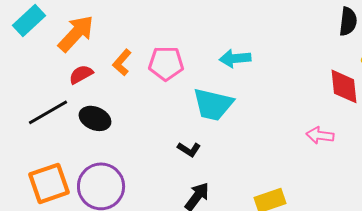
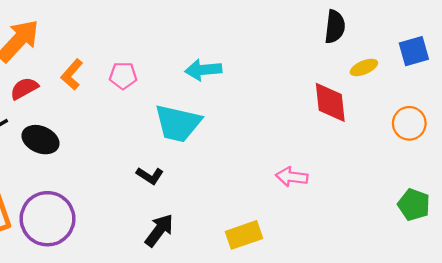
pink pentagon: (166, 63) -> (123, 76), size x0.7
pink arrow: (320, 135) -> (292, 177), moved

